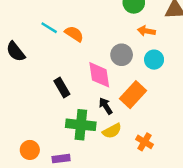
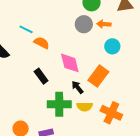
orange semicircle: (74, 34) -> (42, 43), moved
gray circle: (122, 55) -> (84, 24), moved
yellow semicircle: (112, 131) -> (85, 107), turned 35
orange cross: (144, 142) -> (111, 113), size x1.5

